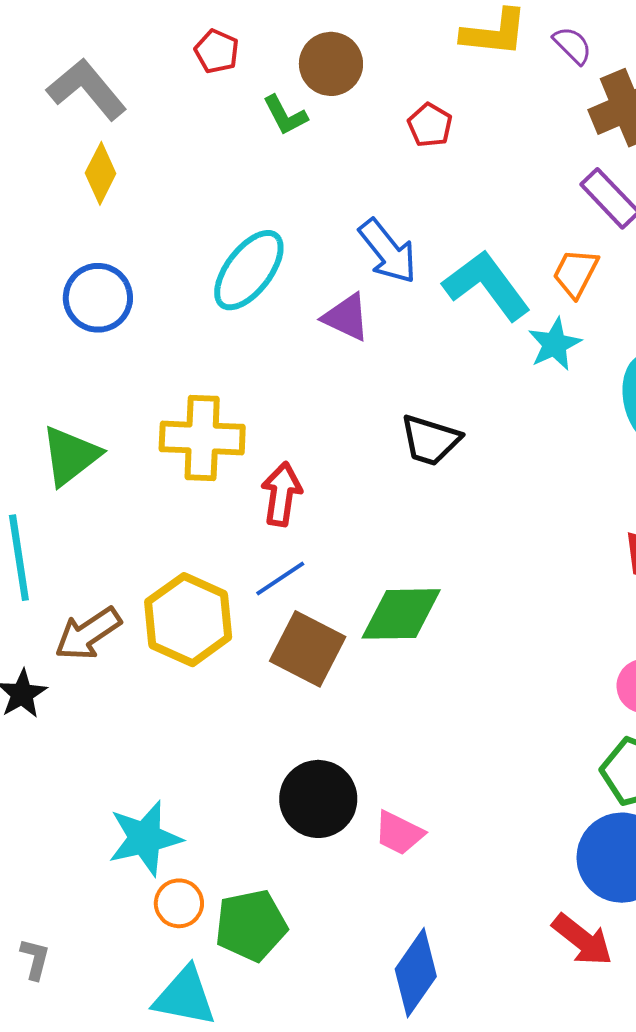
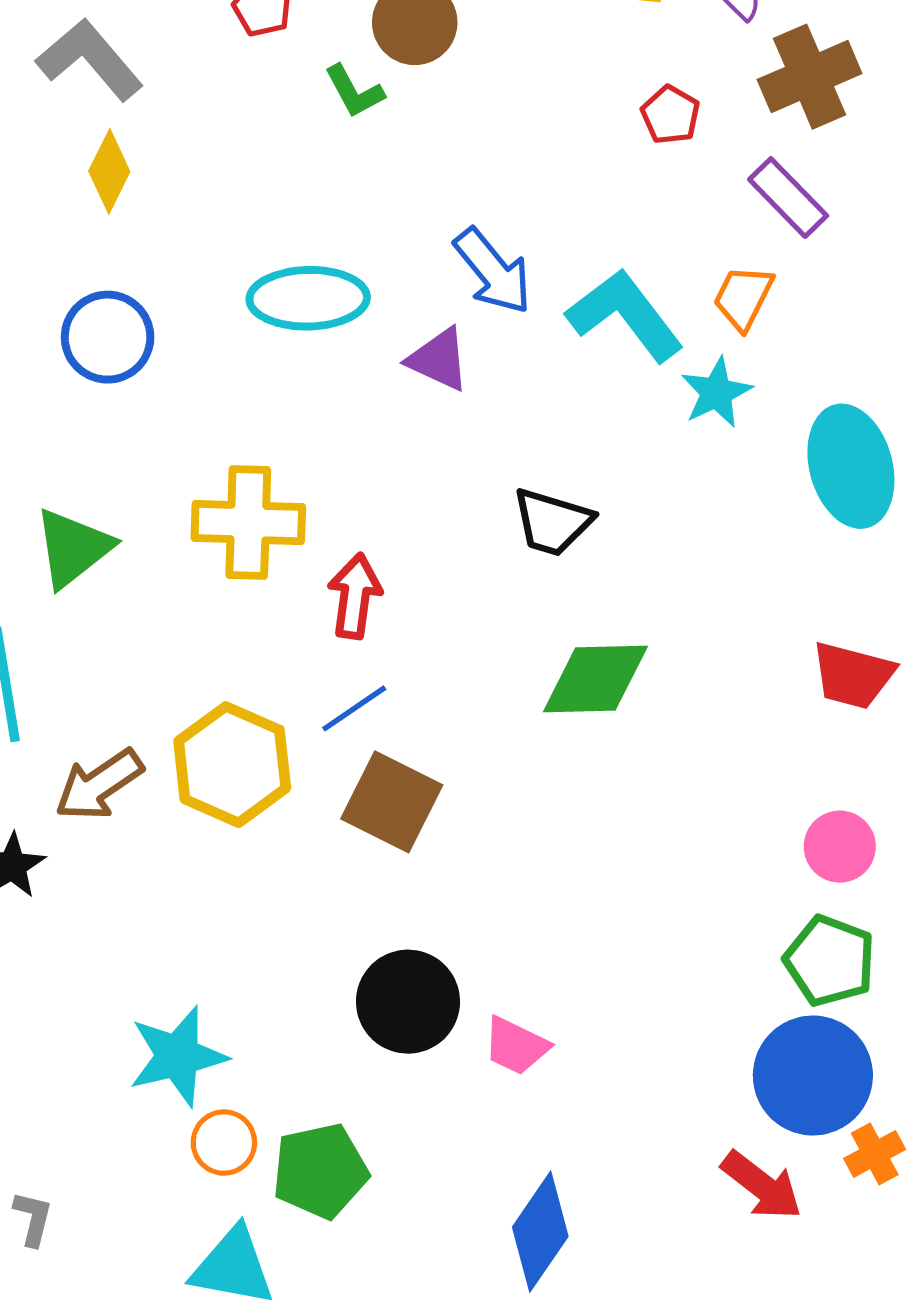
red pentagon: (430, 125) -> (671, 115), moved
cyan ellipse: (249, 270) -> (308, 298), turned 52
green diamond: (401, 614) -> (595, 679), moved

